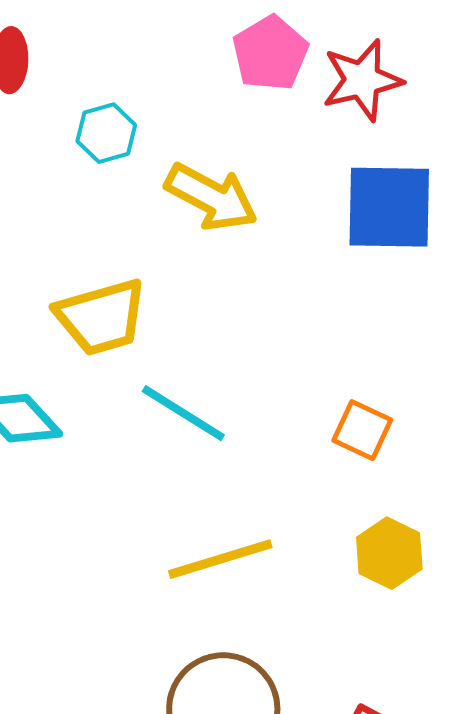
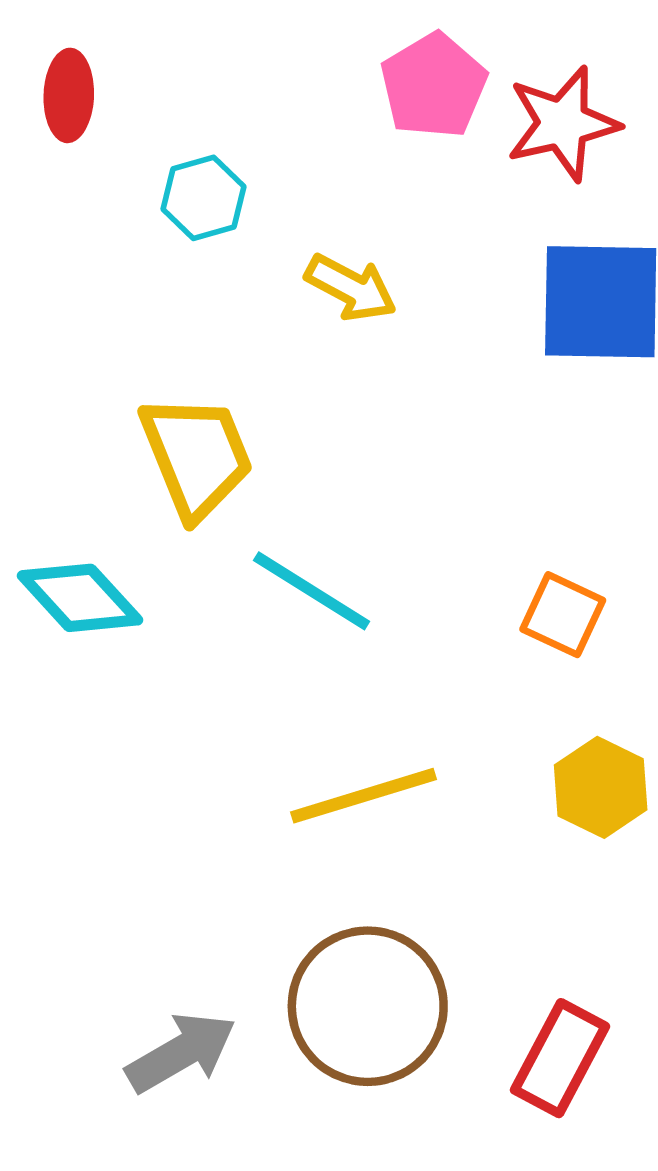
yellow arrow: (211, 197) -> (351, 288), size x0.7
yellow trapezoid: (101, 317) -> (196, 456), turned -96

